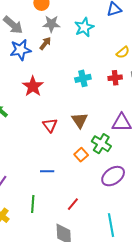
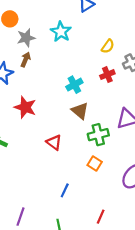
brown triangle: (80, 120) -> (80, 111), moved
green cross: (101, 144) -> (98, 135), moved, turned -30
blue line: (47, 171) -> (65, 190), turned -48

